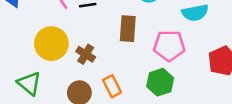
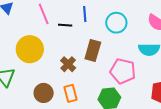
brown cross: (86, 54) -> (68, 64), moved

